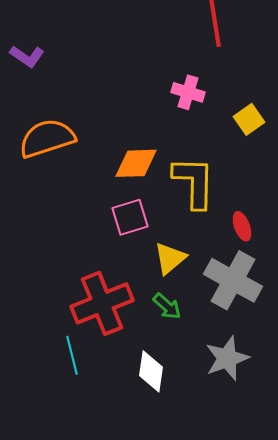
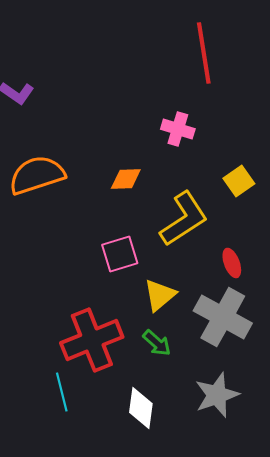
yellow square: (249, 119) -> (239, 181), moved
orange diamond: (136, 163) -> (126, 179), moved, size x0.7
yellow L-shape: (194, 182) -> (184, 219), turned 56

